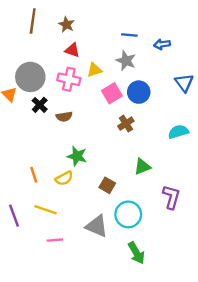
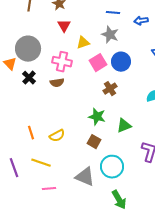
red triangle: (72, 50) -> (64, 26), turned 40
pink cross: (69, 79) -> (62, 62), moved
black cross: (40, 105) -> (29, 78), moved
green star: (77, 156) -> (97, 117), moved

